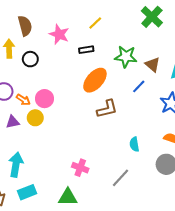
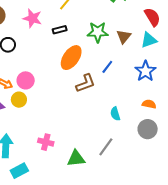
brown triangle: (153, 65) -> (124, 37), turned 35
blue line: (139, 86) -> (107, 67), moved
pink cross: (80, 168) -> (46, 142), moved
green triangle: (68, 197) -> (76, 158), moved

